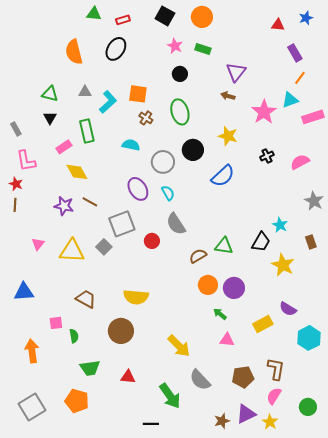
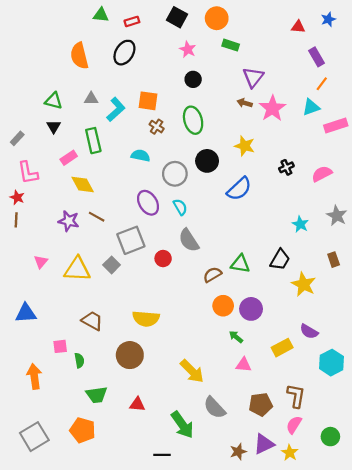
green rectangle: (203, 49) -> (231, 45), moved
pink star: (264, 112) -> (272, 108), moved
gray rectangle: (16, 129) -> (17, 138), turned 72
cyan star: (280, 225) -> (300, 224), moved

